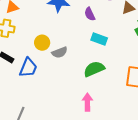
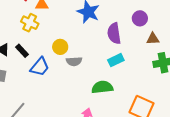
purple semicircle: (90, 14) -> (114, 33), size x1.5
cyan rectangle: (99, 39) -> (116, 60), turned -63

